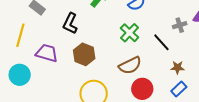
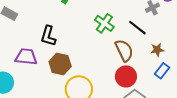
black L-shape: (70, 24) -> (48, 36), moved
brown hexagon: (84, 54) -> (60, 64), moved
brown semicircle: (130, 65) -> (124, 50), moved, turned -80

